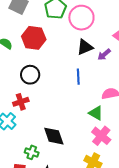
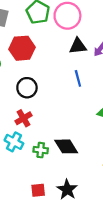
black triangle: (85, 47) -> (78, 46), turned 30
green cross: (32, 152) -> (41, 150), moved

